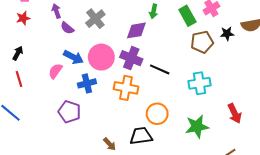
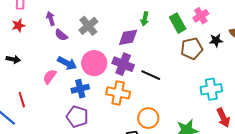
black arrow: (18, 53) -> (13, 59), turned 72
red line: (19, 79) -> (22, 100), moved
cyan cross: (200, 83) -> (211, 89), moved
purple pentagon: (69, 112) -> (77, 117), moved

